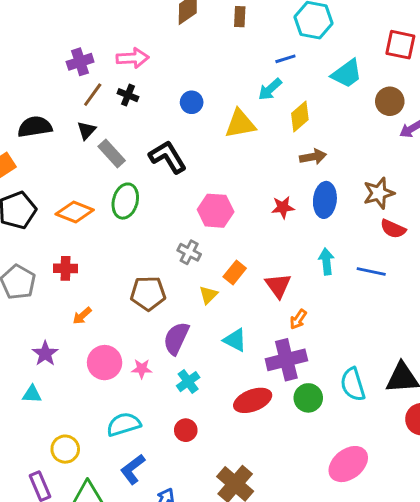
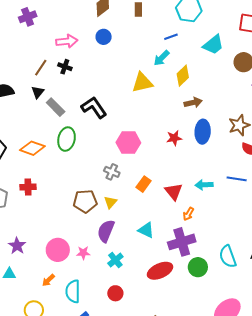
purple cross: (80, 62) -> (28, 17), moved
blue circle: (192, 102) -> (104, 37), moved
cyan arrow: (326, 261) -> (204, 185), moved, turned -84
yellow triangle: (208, 295) -> (110, 202), moved
orange arrow: (82, 316) -> (48, 280), moved
cyan semicircle: (124, 424) -> (73, 291), turned -70

